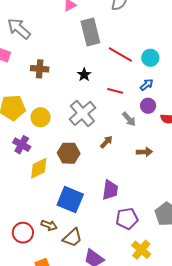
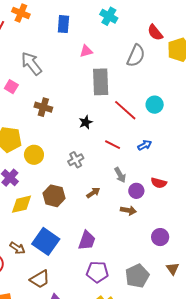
cyan circle: (150, 58) -> (155, 105), moved
purple circle: (148, 106) -> (136, 191), moved
gray cross: (82, 113) -> (76, 160), size x0.6
brown arrow: (49, 225) -> (17, 248), moved

